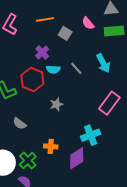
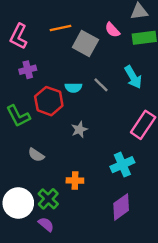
gray square: (65, 33) -> (85, 44), size x1.5
purple cross: (42, 52) -> (28, 70), moved, turned 32
purple diamond: (77, 158) -> (121, 207), moved

